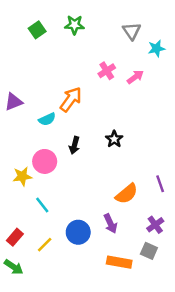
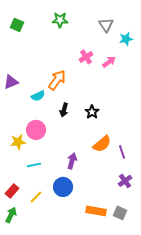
green square: (37, 30) -> (17, 25), moved, turned -32
black arrow: (74, 145) -> (64, 110), moved
purple line: (160, 184) -> (122, 152), moved
orange semicircle: (127, 194) -> (102, 144), moved
cyan line: (42, 205) -> (34, 165), turned -64
purple arrow: (110, 224) -> (72, 161), moved, turned -140
gray square: (149, 251) -> (120, 213), moved
green arrow: (14, 267) -> (11, 215), turned -98

